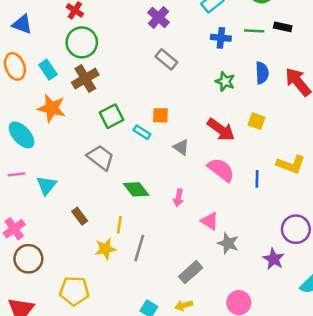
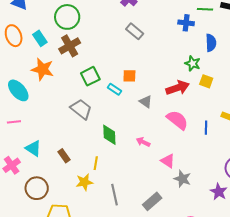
blue cross: (221, 38) -> (186, 23), moved
green star: (225, 81) -> (193, 63), moved
red arrow: (221, 130) -> (178, 88), turned -55
cyan triangle: (46, 185) -> (33, 148), moved, turned -36
green diamond: (136, 189) -> (109, 135), turned 35
pink arrow: (178, 198) -> (143, 142), turned 104
gray line: (139, 248) -> (115, 195), moved, turned -30
brown circle: (28, 259) -> (37, 188), moved

